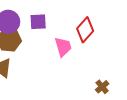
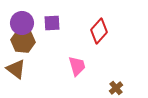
pink trapezoid: (63, 47) -> (77, 66), moved

